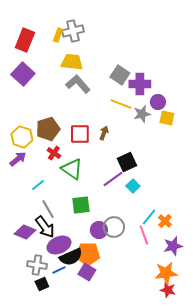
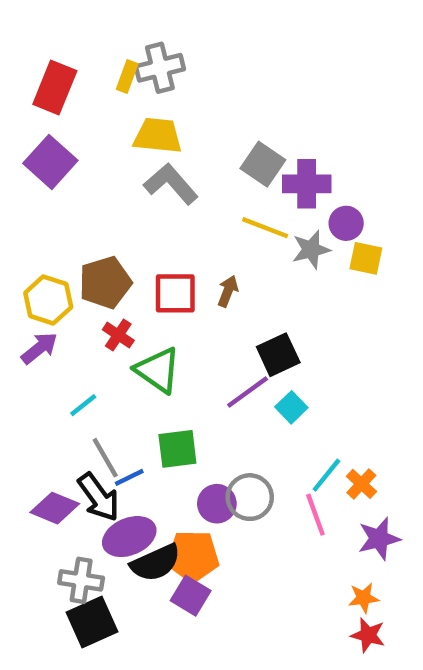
blue line: (59, 270) -> (129, 477), moved
orange star: (166, 273) -> (364, 598), size x0.6
black square: (42, 284) -> (92, 622), size x1.6

